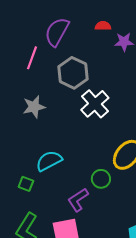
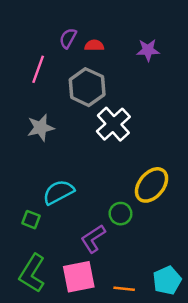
red semicircle: (103, 26) -> (94, 45), moved
purple semicircle: (57, 32) -> (68, 38), size x0.6

